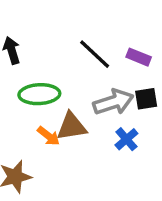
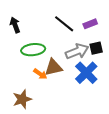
purple rectangle: (139, 57) -> (90, 24), turned -40
blue cross: (126, 139) -> (86, 73), size x1.6

